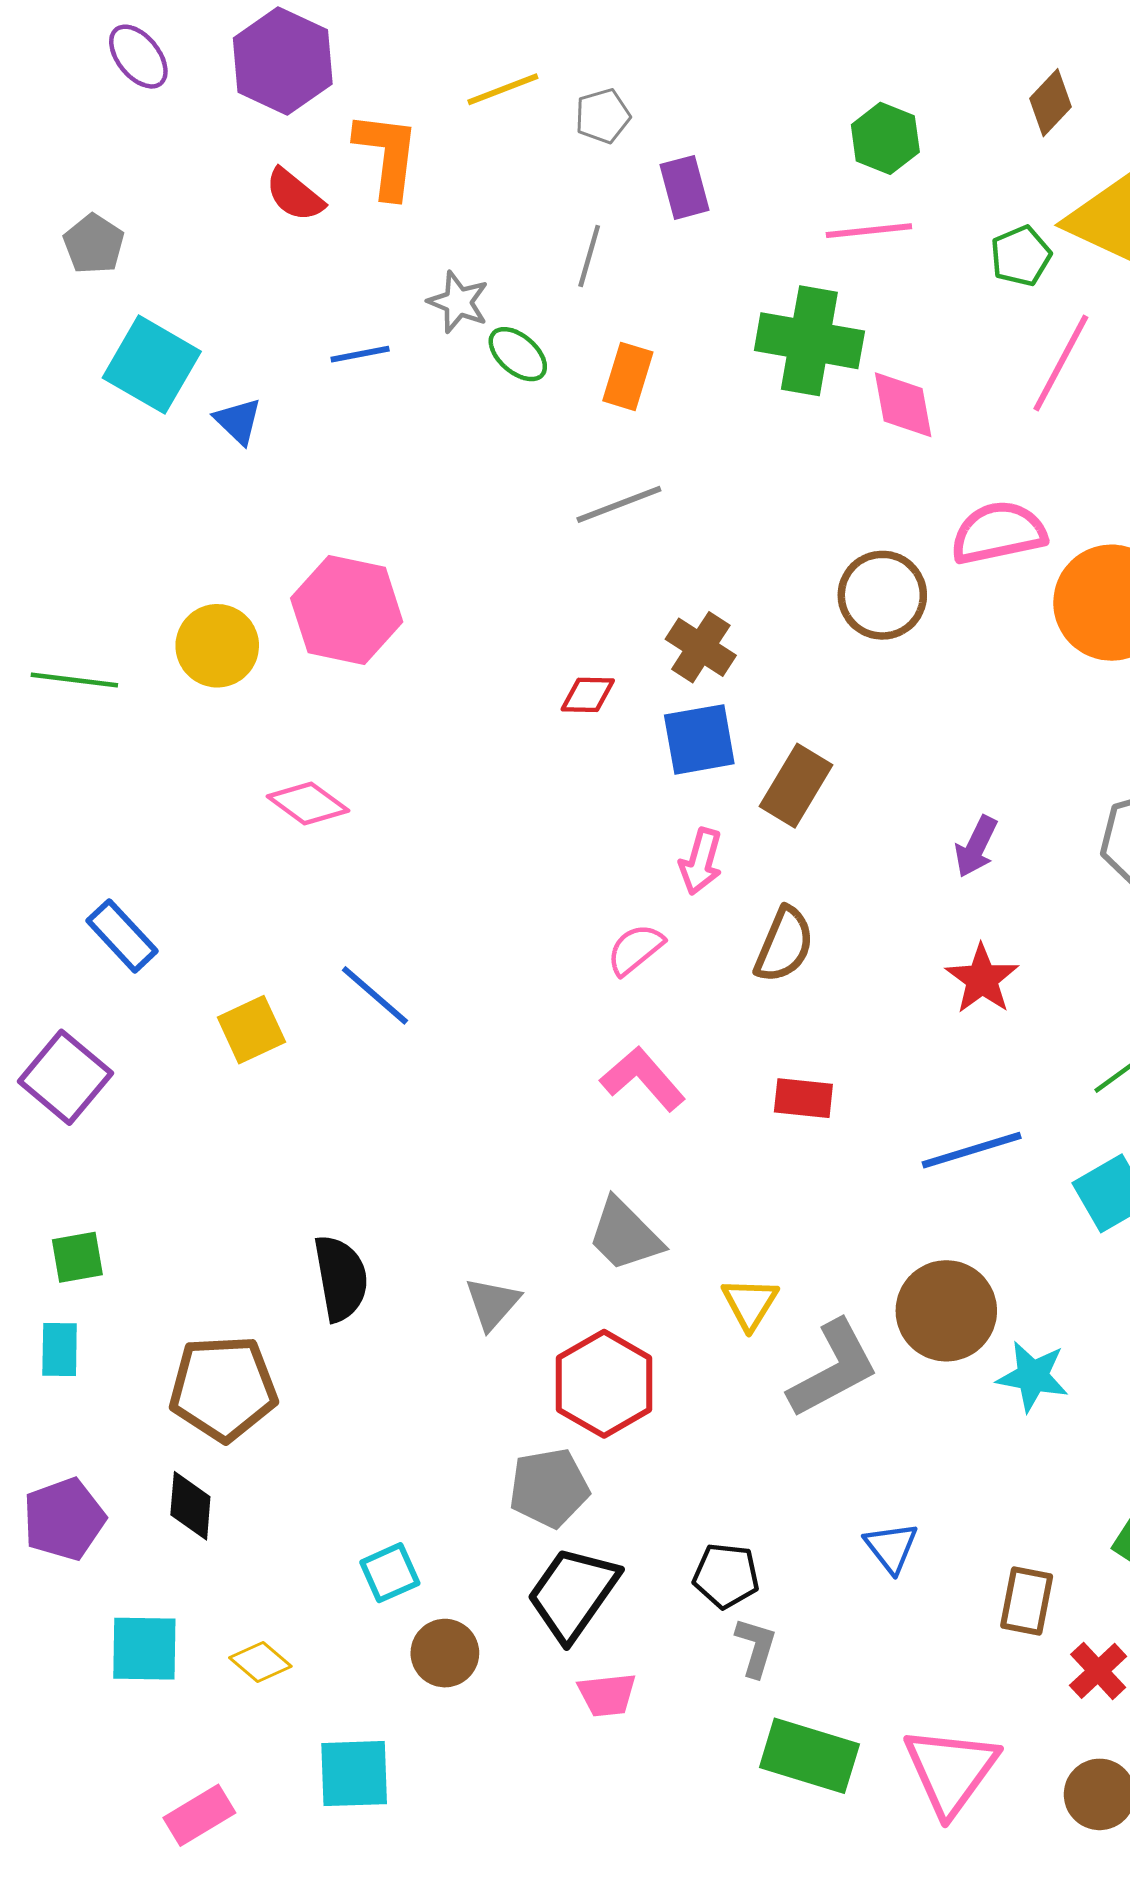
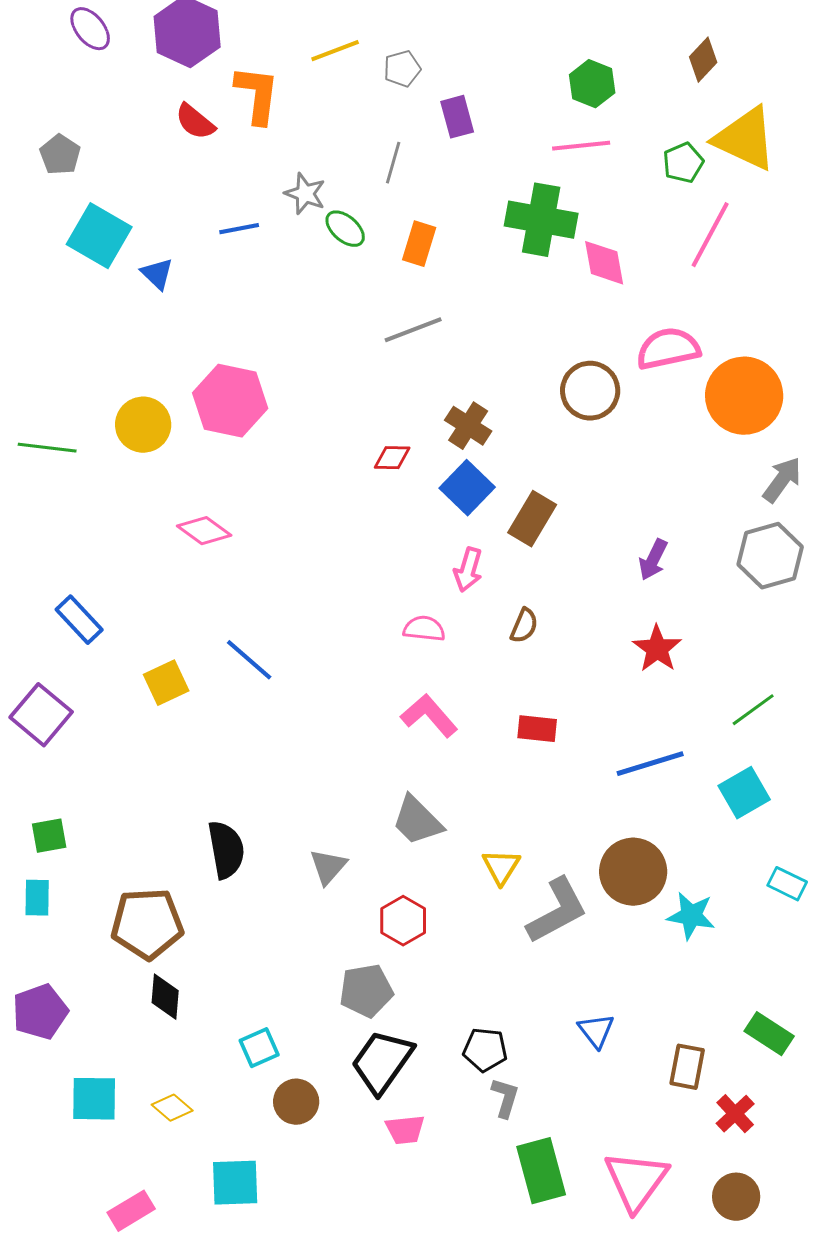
blue square: (699, 739) -> (467, 488), turned -36
brown semicircle: (784, 945) -> (524, 626), size x0.7
pink semicircle: (635, 949) -> (424, 629), turned 45
red hexagon: (604, 1384) -> (403, 921), size x0.7
black diamond: (190, 1506) -> (165, 997), moved
green rectangle: (809, 1756) -> (541, 1171), turned 58

